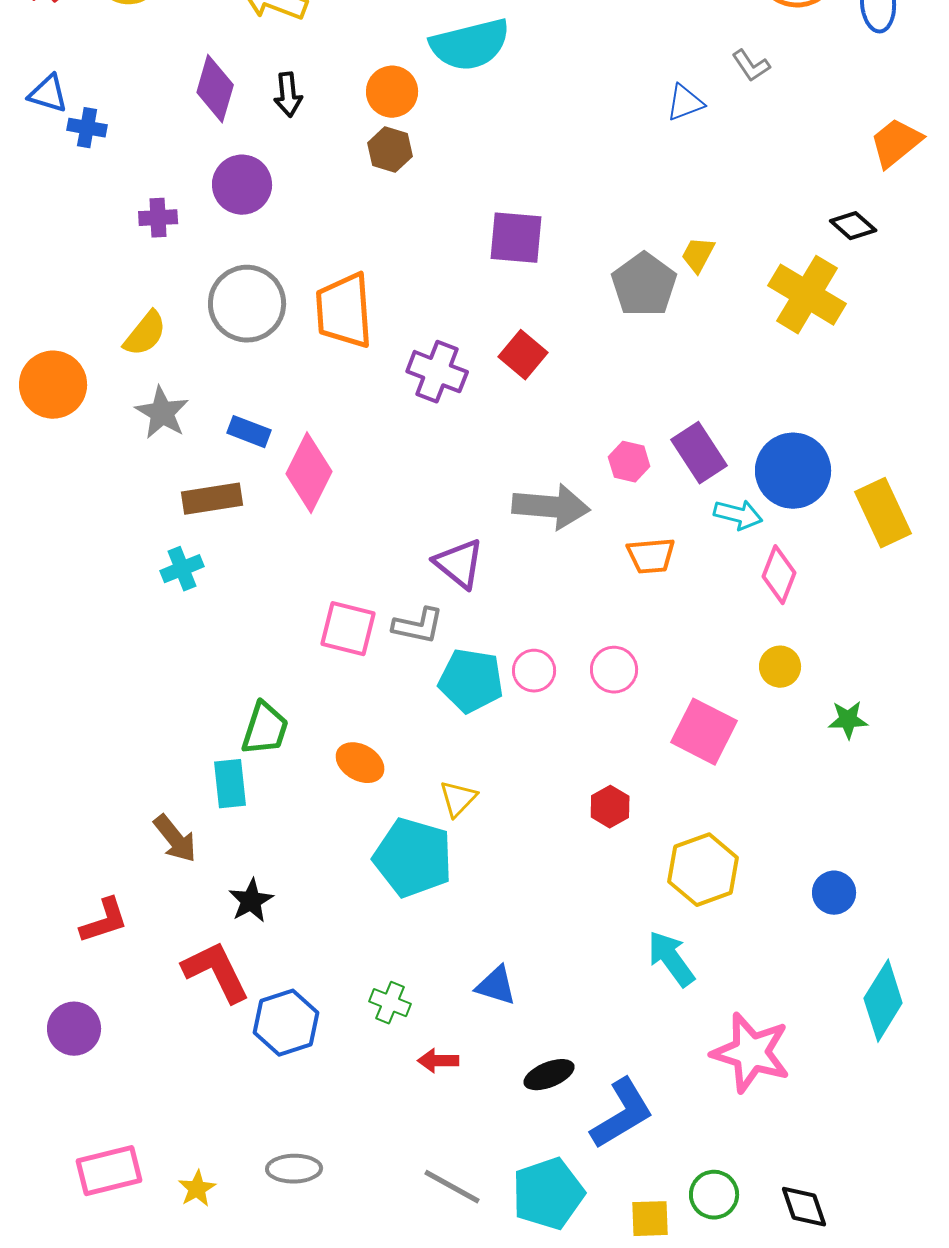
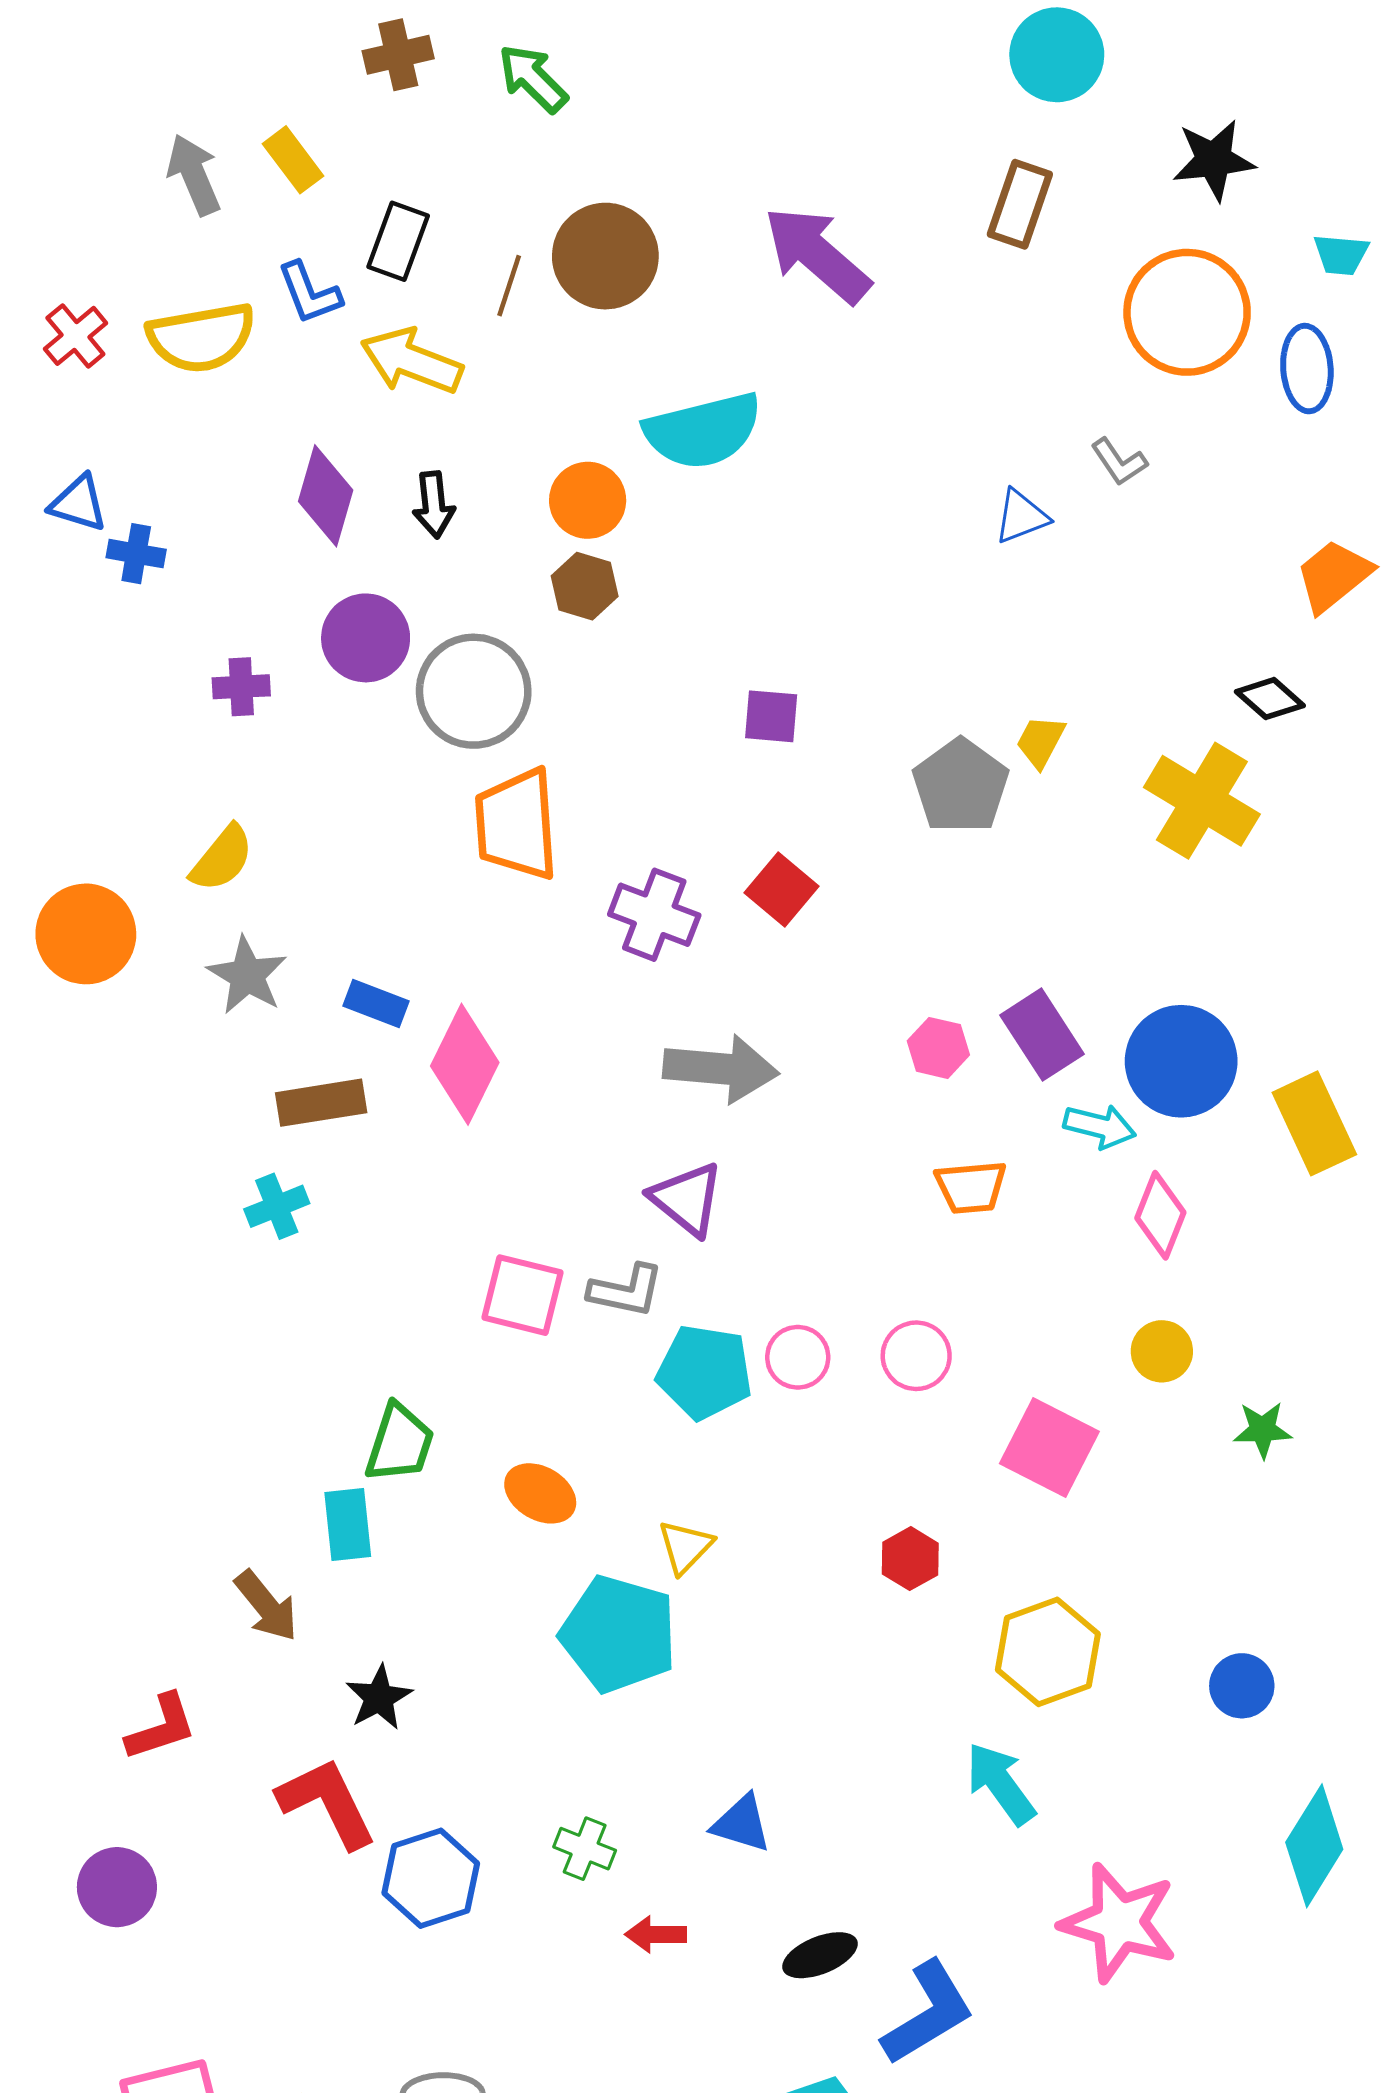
purple square: (516, 238) -> (771, 716), size x0.7
gray circle: (247, 304) -> (474, 691), moved
gray arrow: (551, 507) -> (721, 1069), moved

